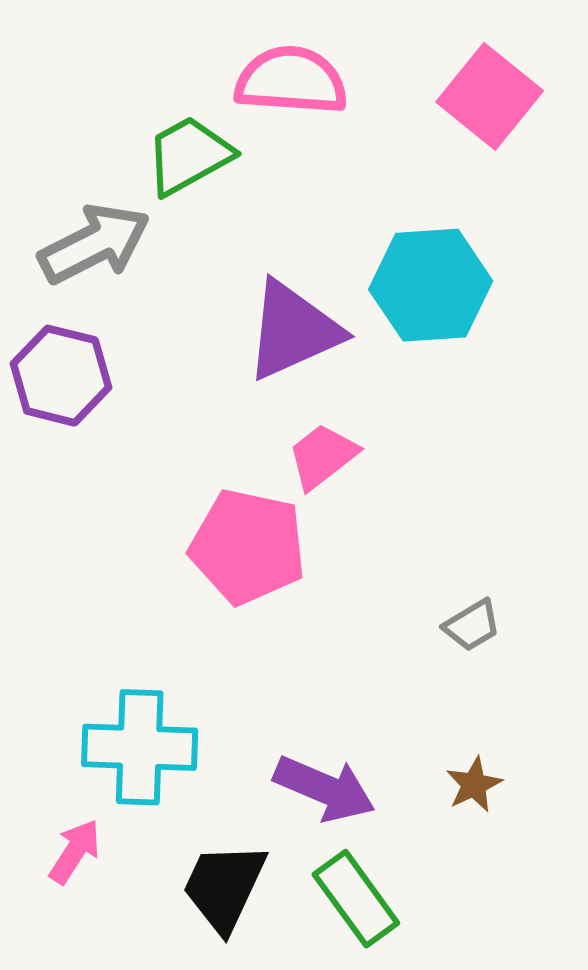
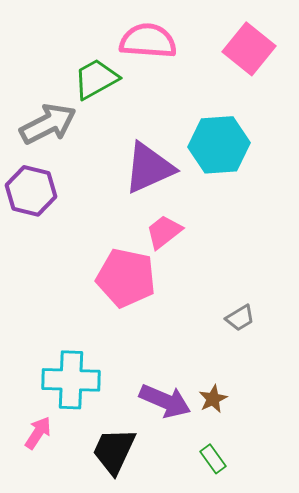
brown star: (474, 785) -> (213, 399), moved
green rectangle: (356, 899) -> (213, 459), moved, size x0.6

